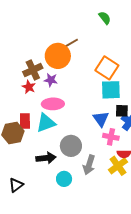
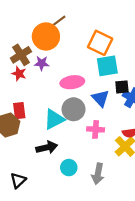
pink ellipse: (53, 104) -> (72, 82), moved
cyan triangle: (46, 123) -> (54, 119), moved
pink cross: (111, 137) -> (96, 129), moved
gray circle: (71, 146) -> (74, 109), moved
gray arrow: (89, 165) -> (98, 174), moved

